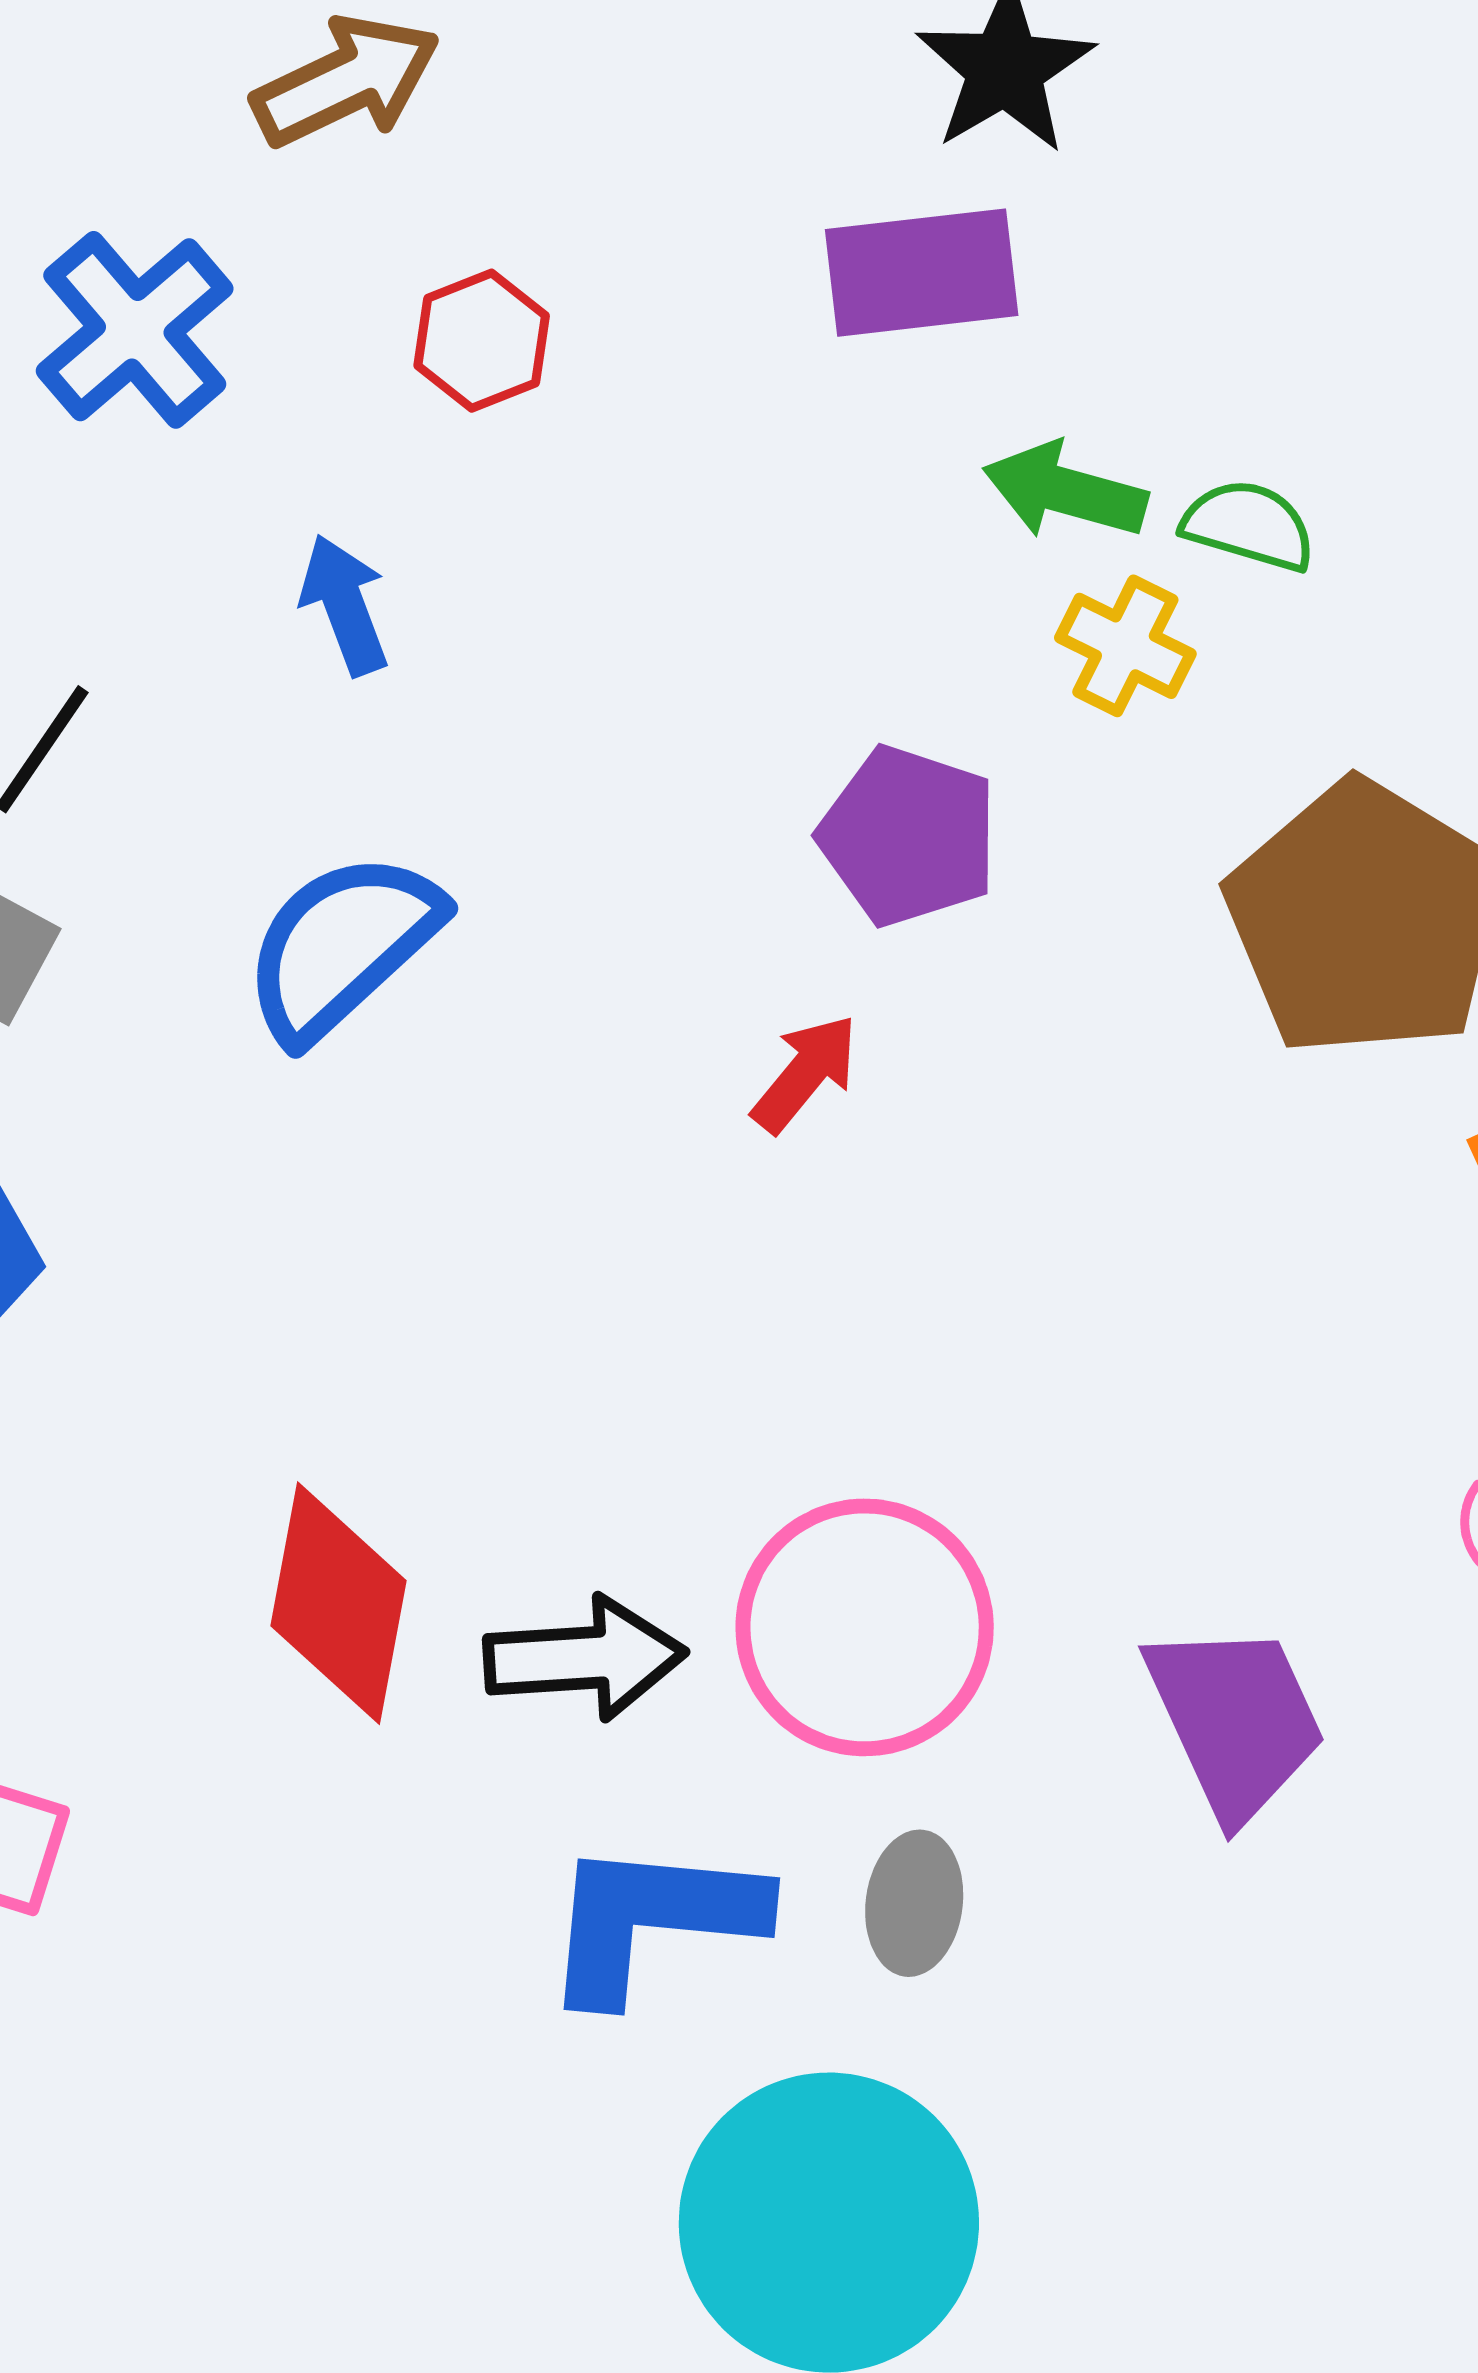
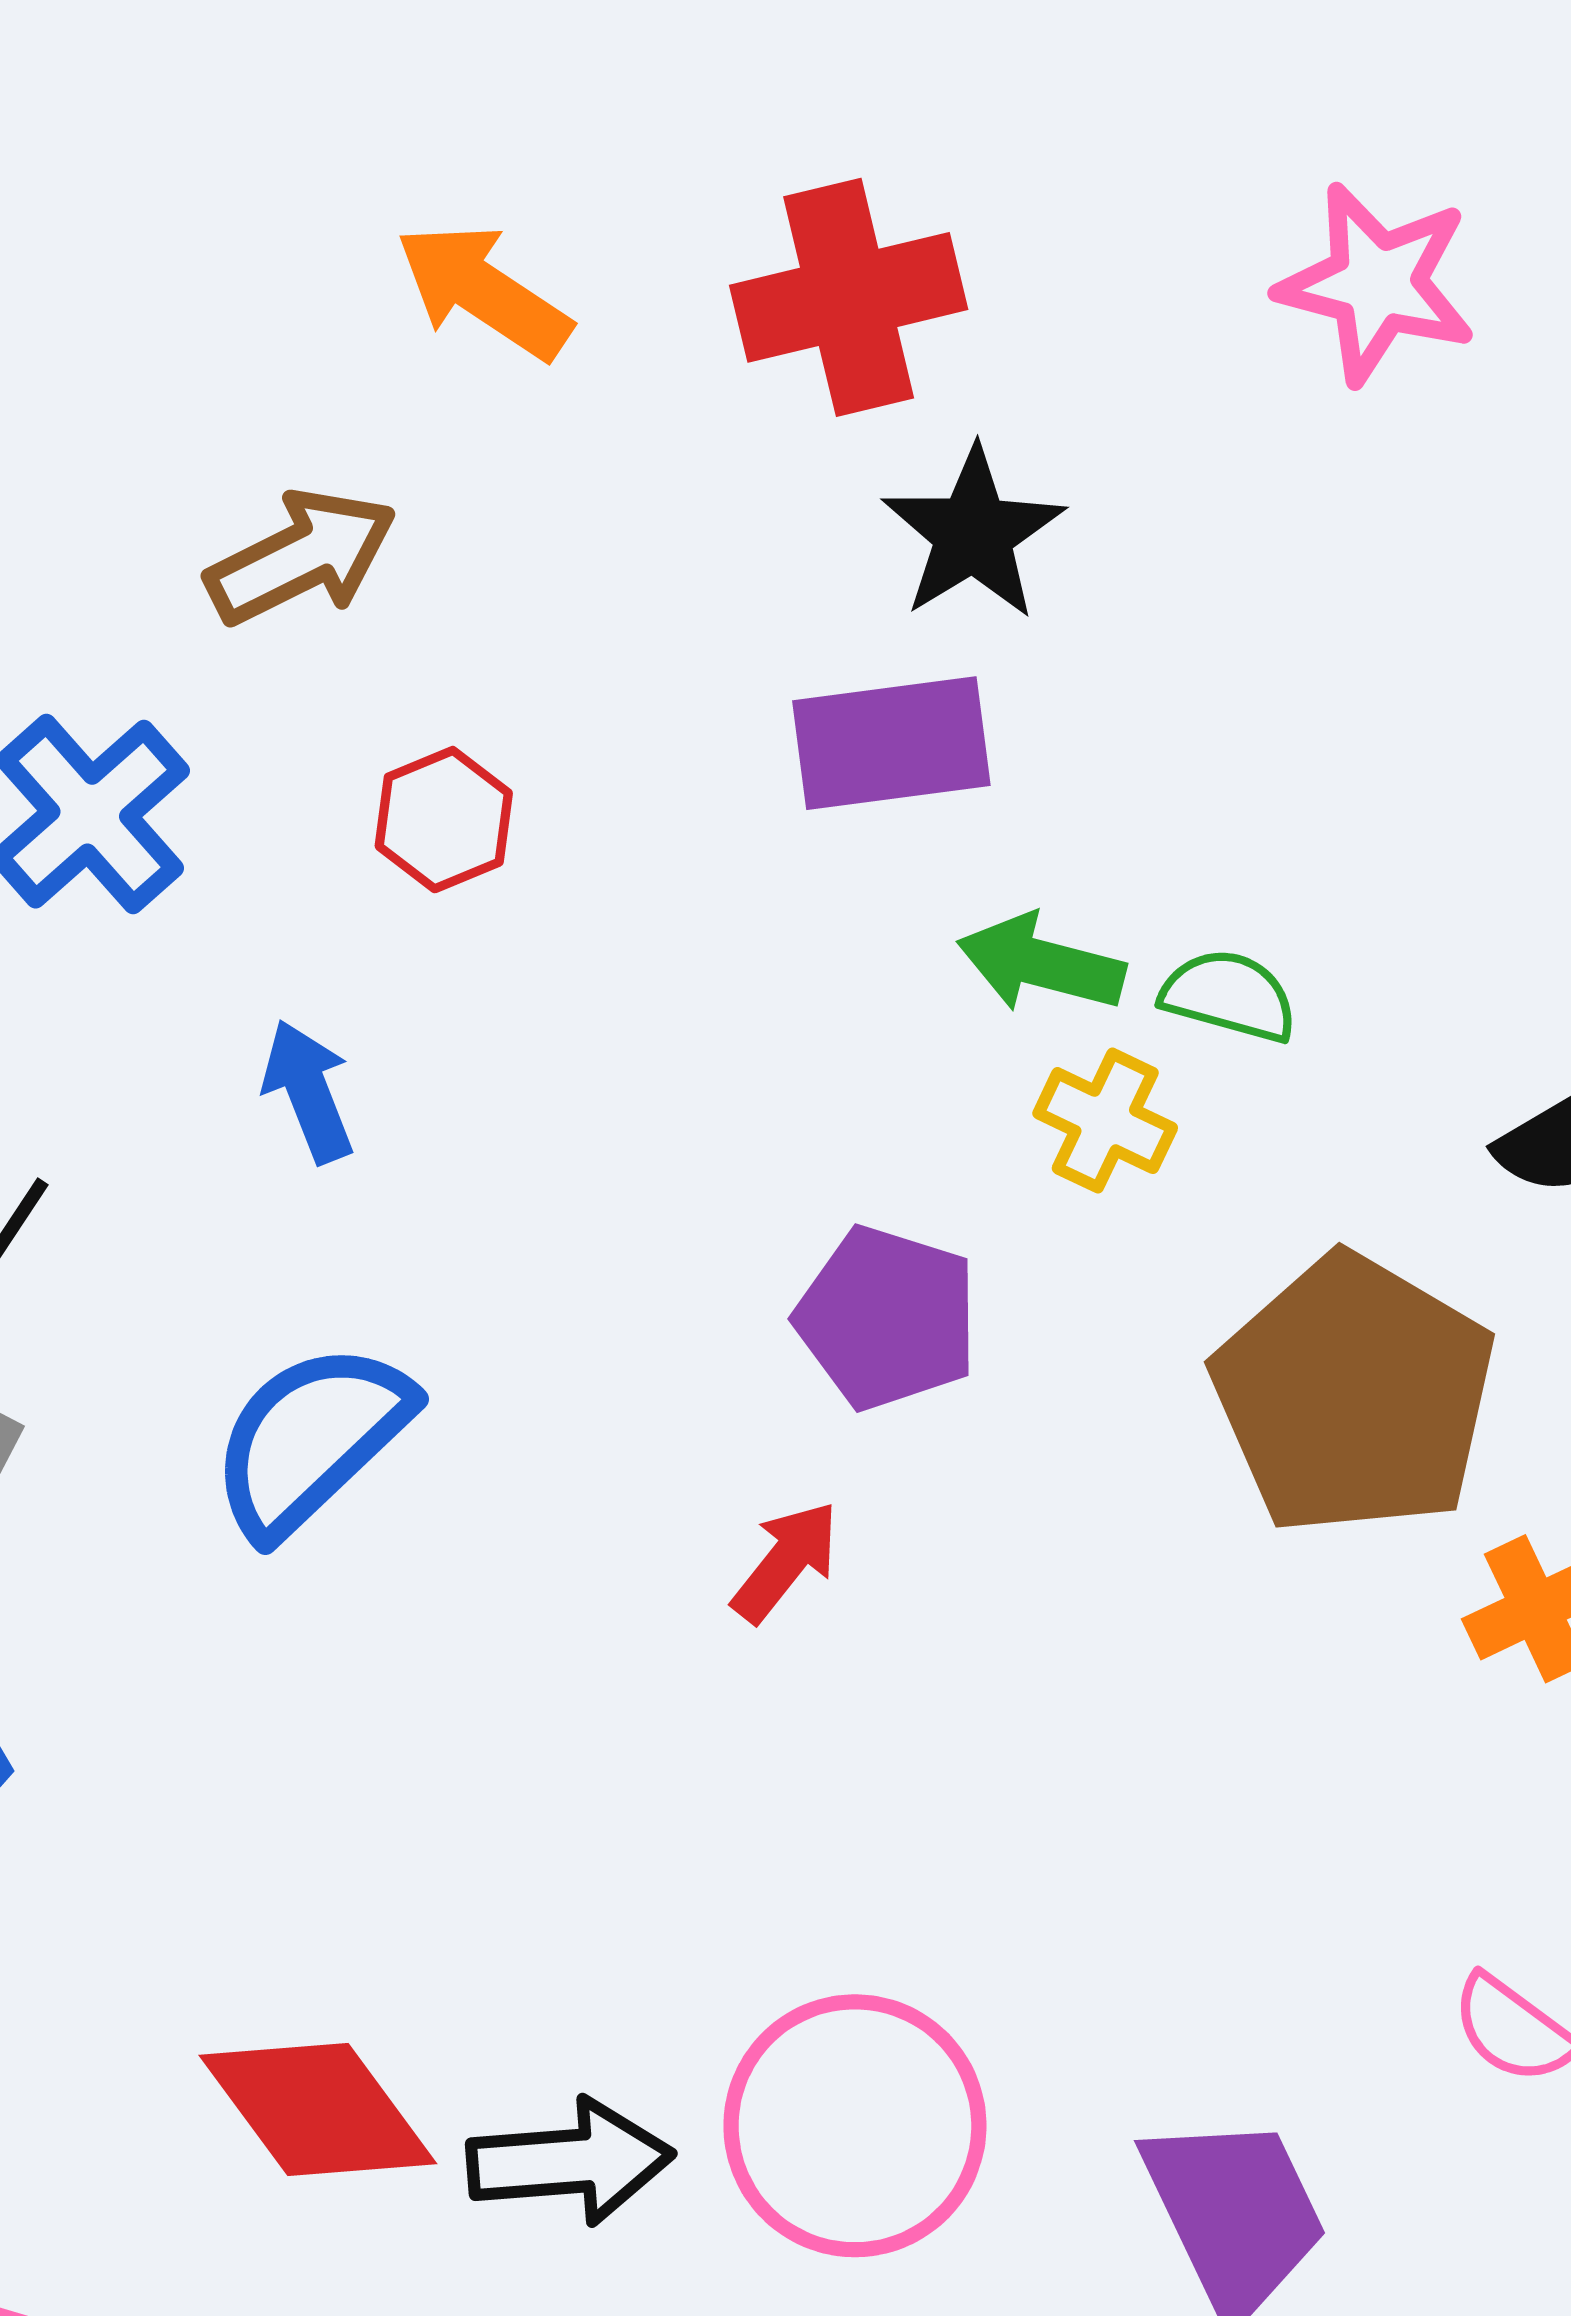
red diamond: (338, 1603) -> (318, 2110), turned -46

